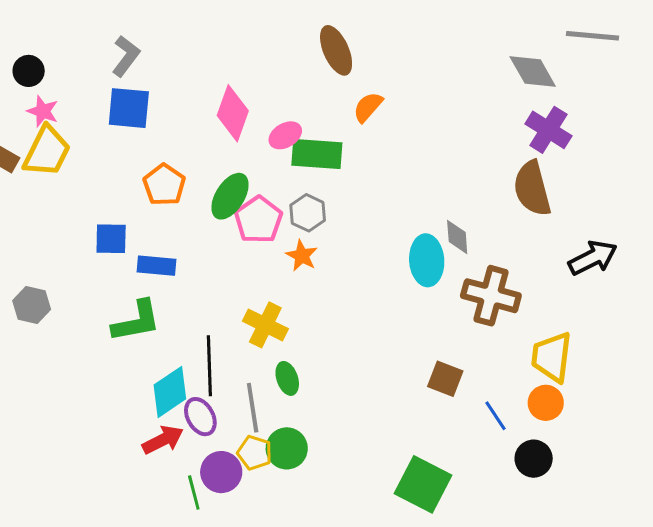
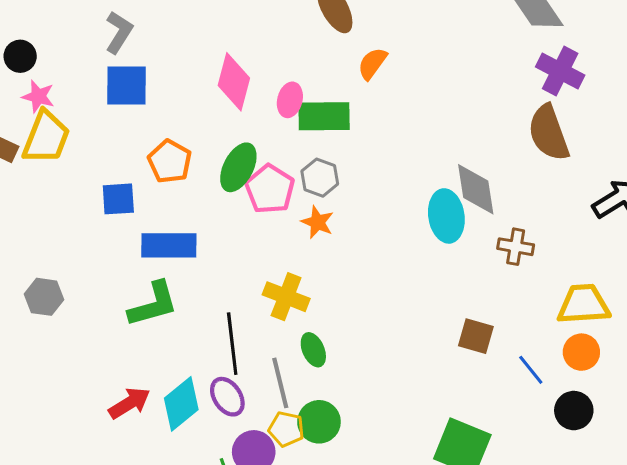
pink ellipse: (285, 135) -> (290, 100), turned -40
gray diamond: (457, 237) -> (476, 189), size x1.5
blue square: (111, 239) -> (118, 199), moved
blue rectangle: (157, 266) -> (169, 245), size x1.4
brown cross: (491, 296) -> (516, 247), size x0.6
yellow trapezoid: (552, 357) -> (584, 304), turned 84
cyan diamond: (170, 392) -> (181, 404), moved
red arrow: (163, 440) -> (129, 403), moved

